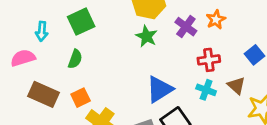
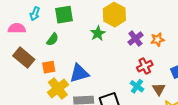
green star: (146, 36) -> (98, 33), moved
red cross: (209, 60) -> (145, 66), turned -35
blue triangle: (160, 89) -> (79, 73), moved

